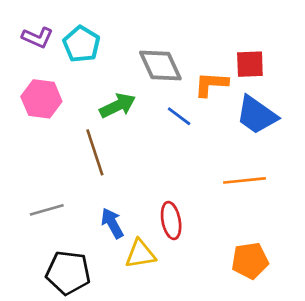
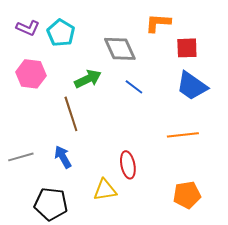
orange L-shape: (211, 84) -> (158, 23), moved
gray line: (47, 210) -> (21, 157), moved
blue arrow: (112, 223) -> (63, 157), moved

